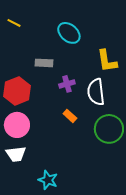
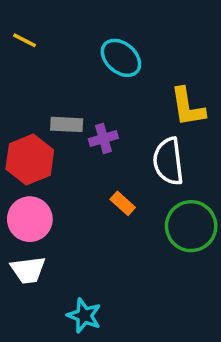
gray rectangle: (44, 63) -> (67, 124), moved
purple cross: (67, 84) -> (103, 138), moved

